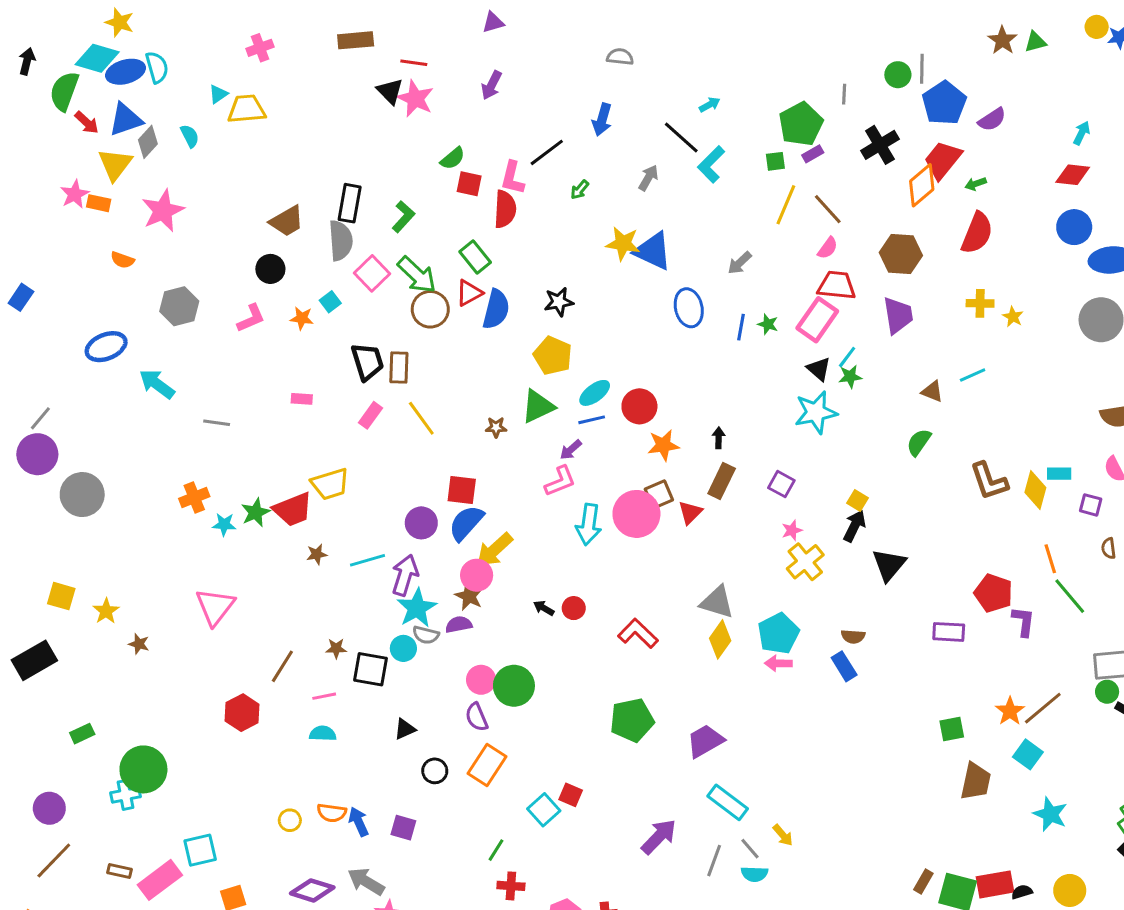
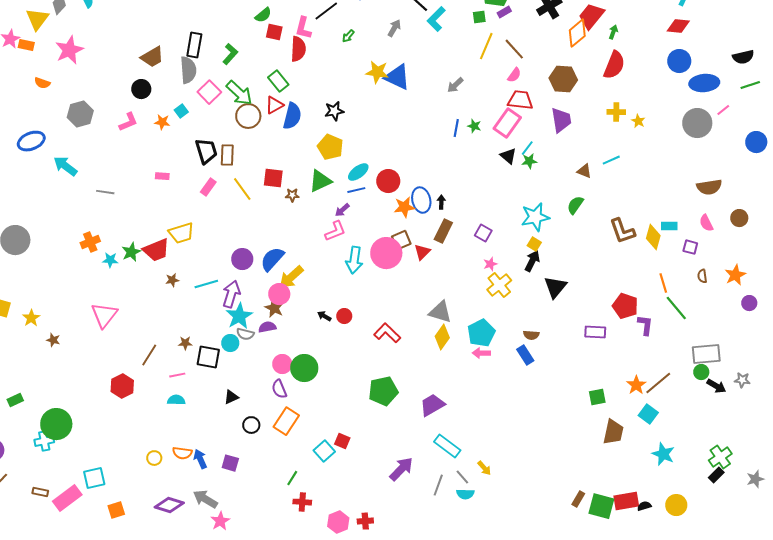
green arrow: (976, 184) -> (613, 32), turned 128
blue ellipse: (689, 308) -> (421, 200), moved
cyan star: (816, 412) -> (535, 217), moved
red square: (462, 490) -> (273, 178), moved

